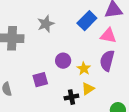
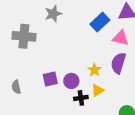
gray star: (46, 24) -> (53, 14), moved
purple circle: (63, 61) -> (71, 81), moved

